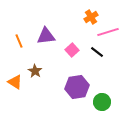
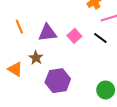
purple triangle: (46, 36) -> (47, 33), moved
purple hexagon: (77, 87) -> (58, 81), moved

